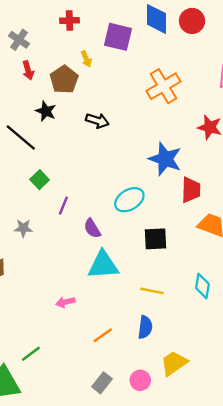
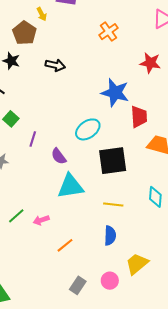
orange cross: (163, 86) -> (108, 32), size x0.7
black square: (156, 239) -> (113, 161), size x1.4
orange line: (103, 335) -> (65, 245), moved
green line: (31, 354) -> (16, 216), moved

